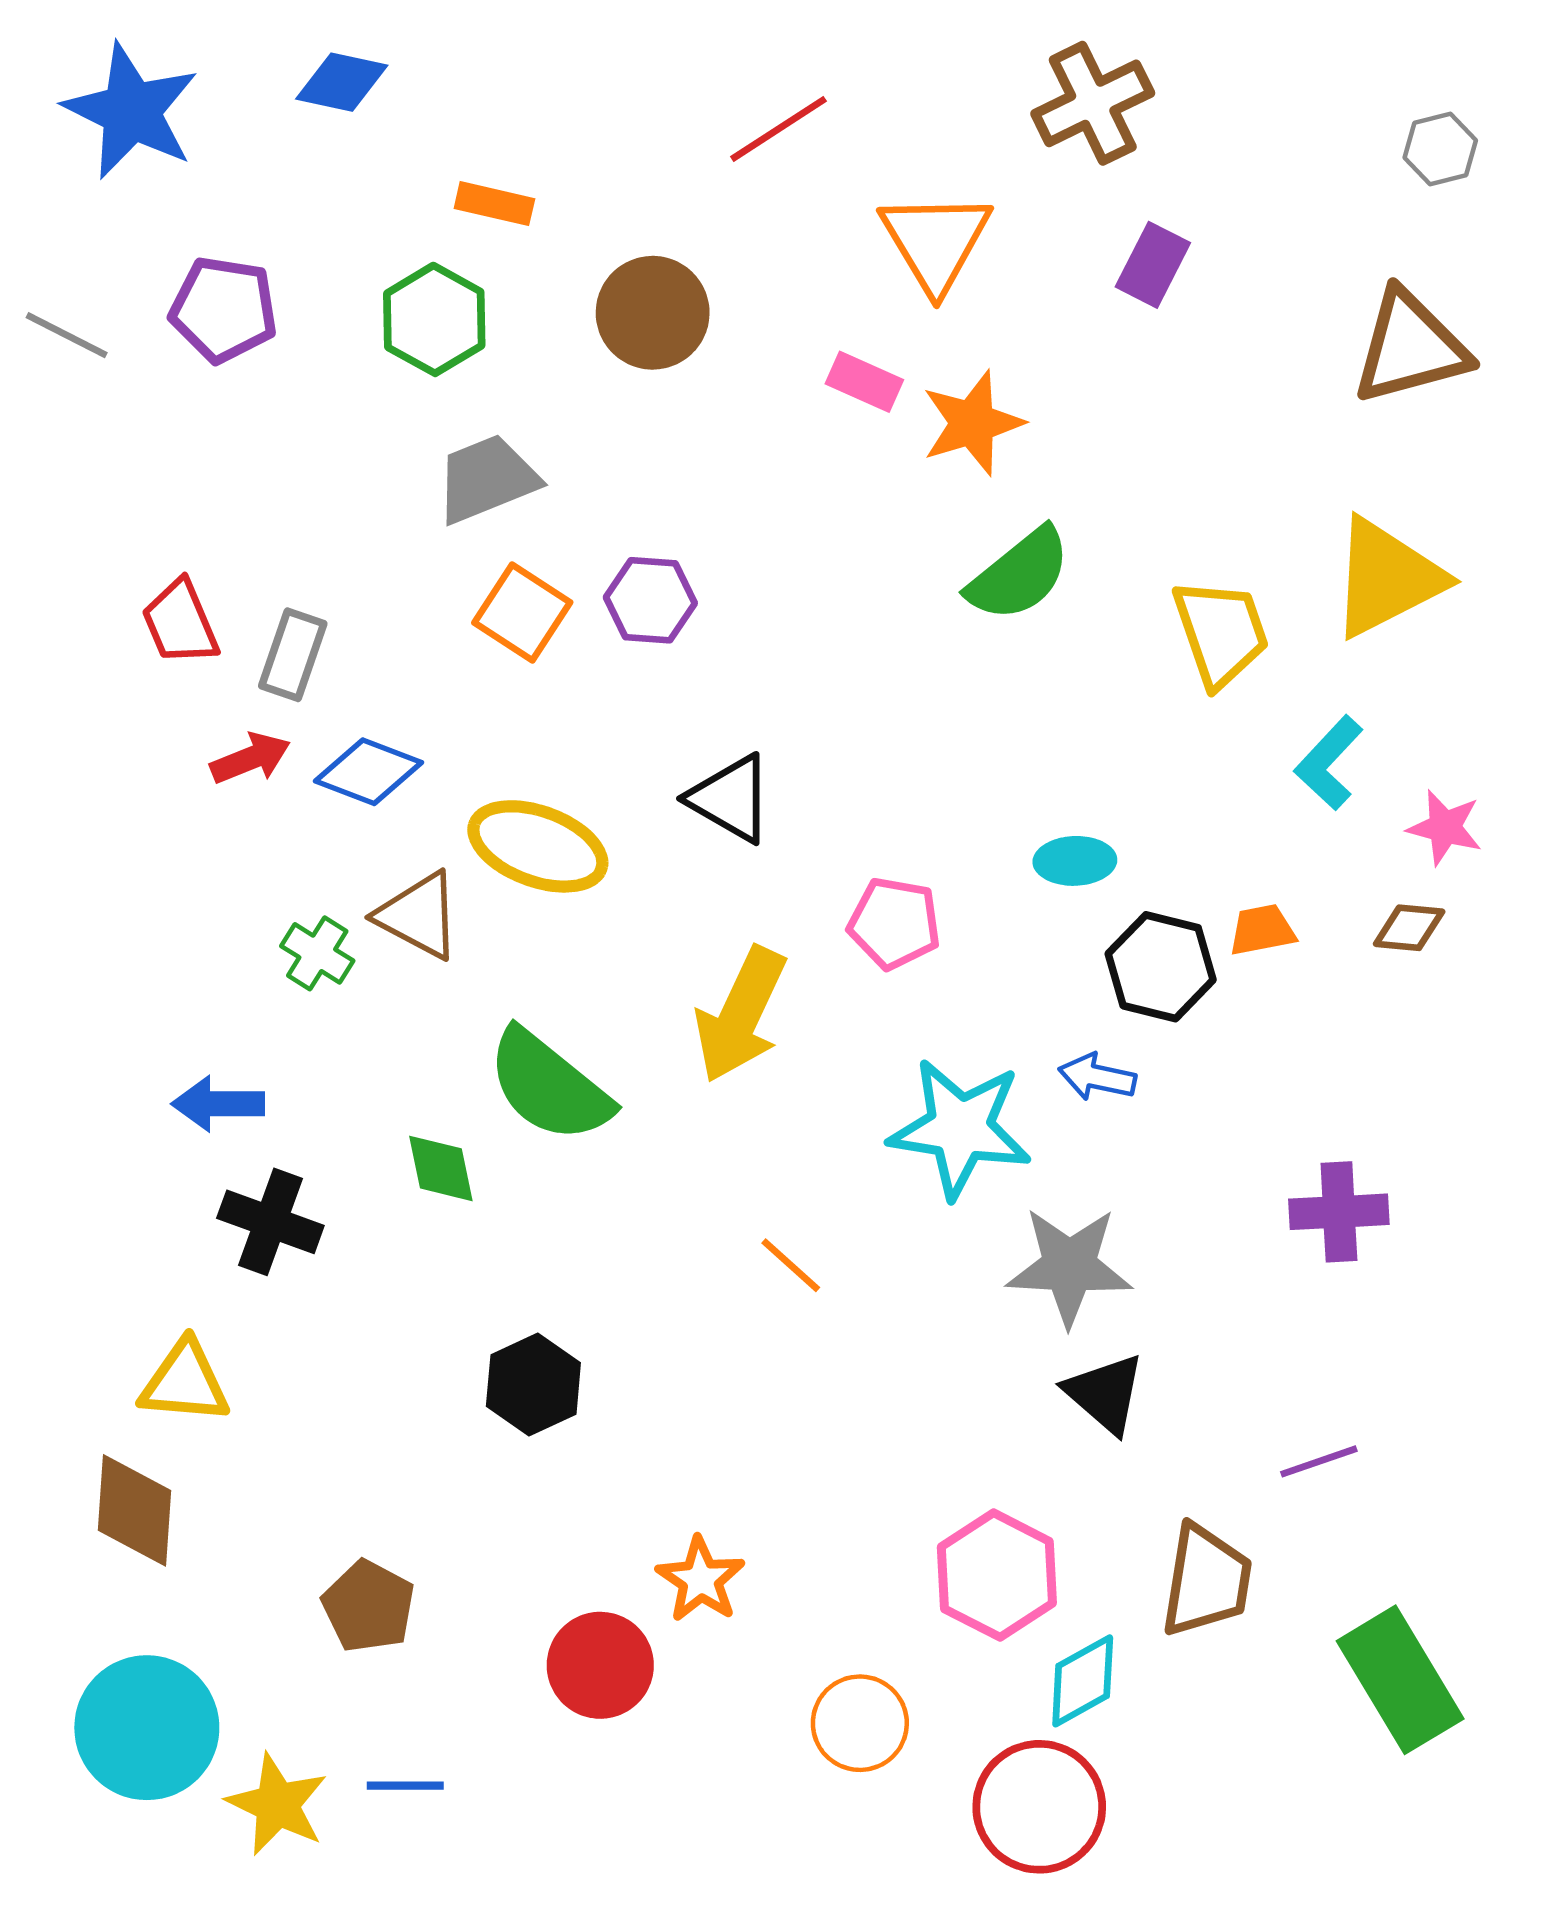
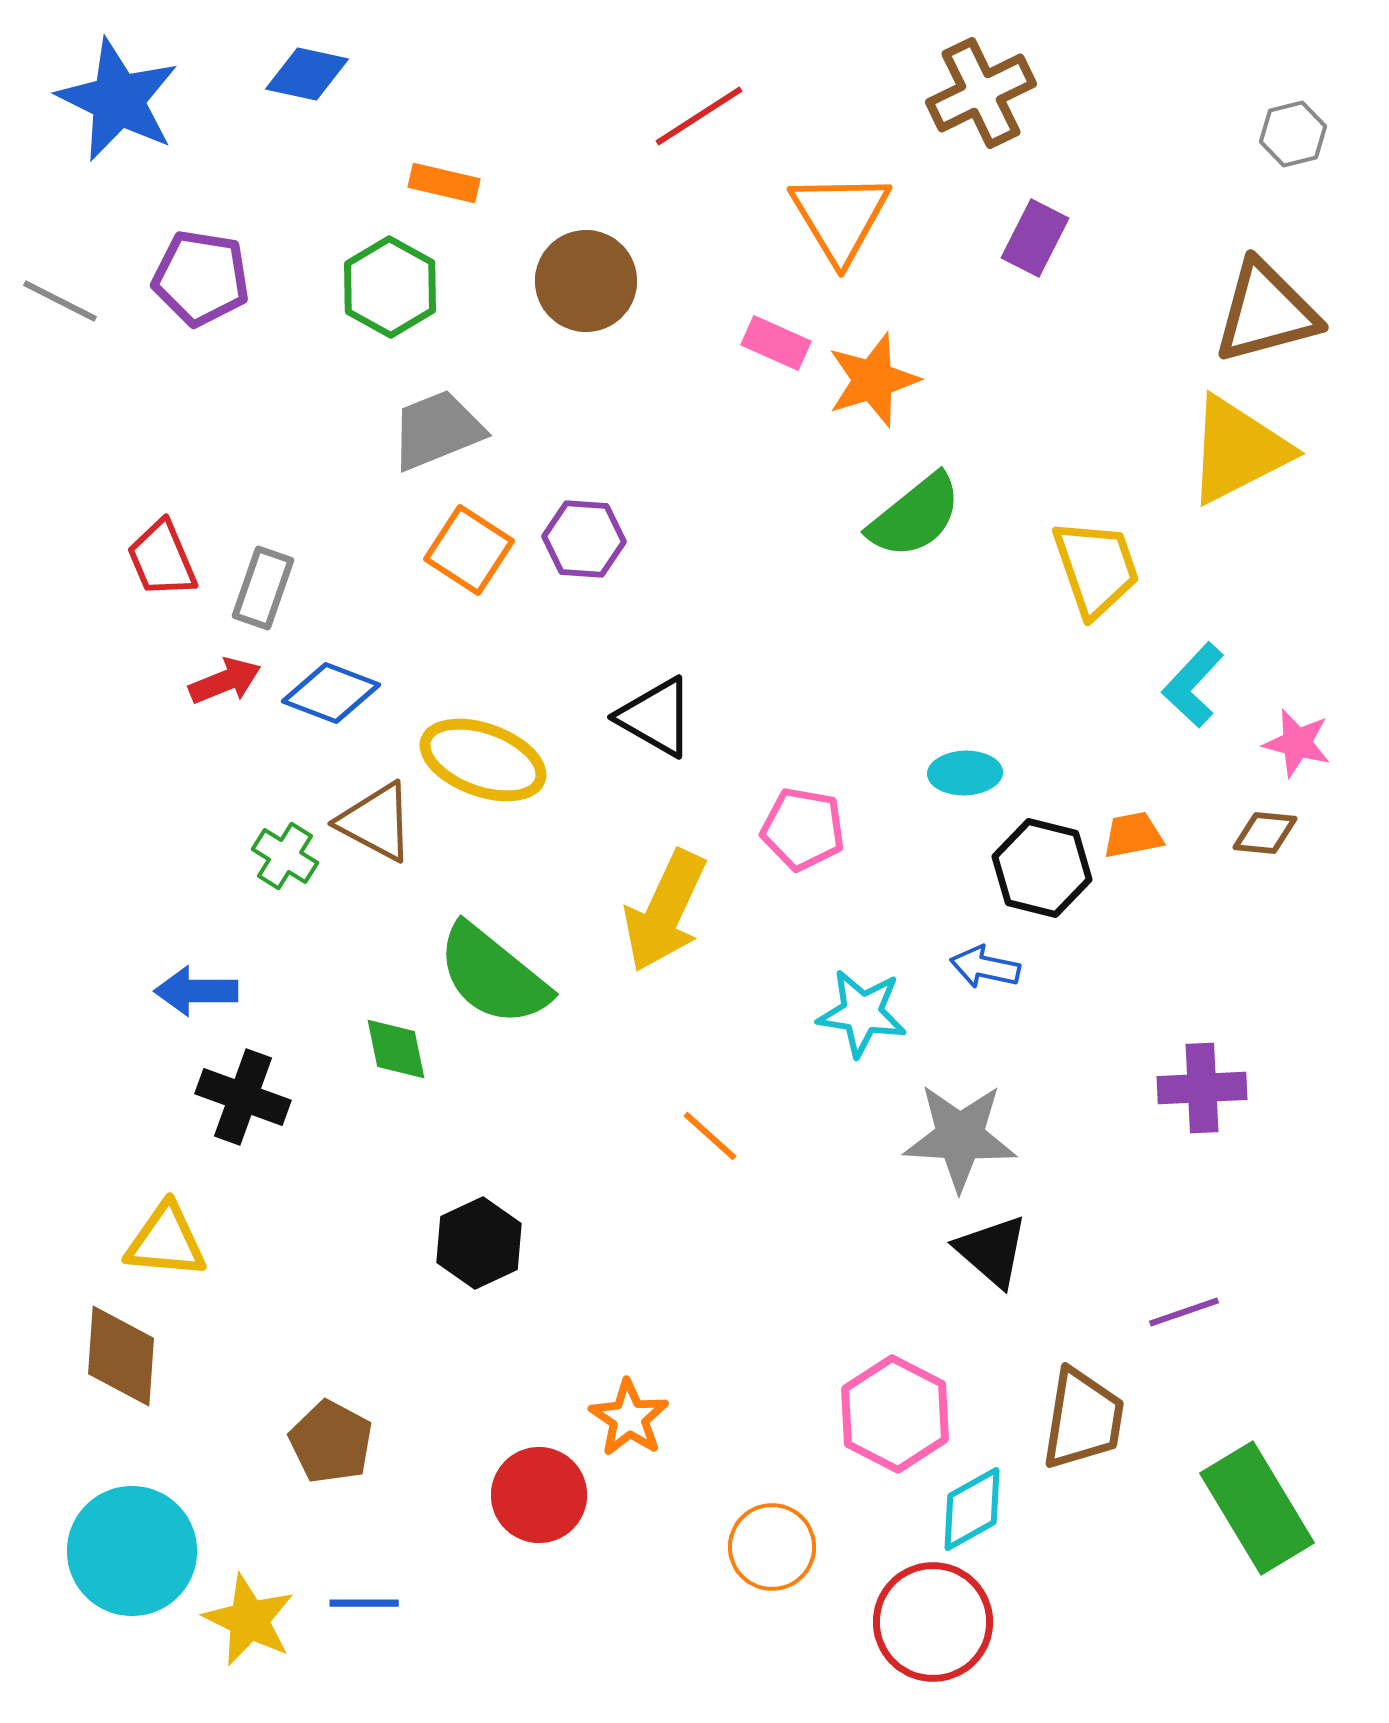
yellow triangle: (1387, 578) -> (1238, 450), moved
cyan star: (960, 1128) -> (862, 1013), size x0.7

